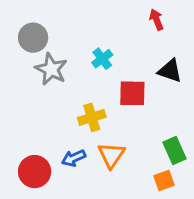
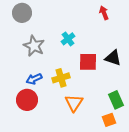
gray circle: (33, 38) -> (22, 13), moved
black triangle: (170, 71) -> (113, 58), moved
blue arrow: (74, 158) -> (34, 79), moved
red circle: (35, 172) -> (27, 100), moved

